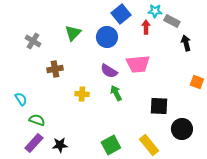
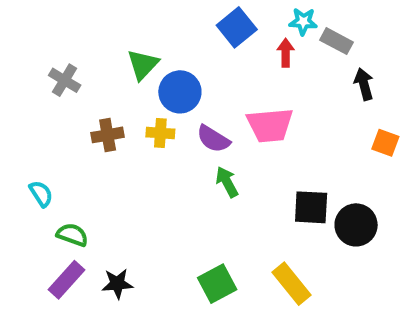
blue circle: (107, 37) -> (180, 92), moved
orange square: (197, 82) -> (385, 143), moved
yellow cross: (82, 94) -> (160, 133), moved
black circle: (182, 129) -> (356, 225), moved

